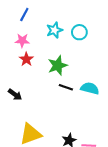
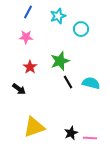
cyan star: (54, 30) -> (58, 16), moved
red star: (26, 59) -> (30, 67), moved
black line: (66, 87) -> (68, 82), turned 40

